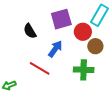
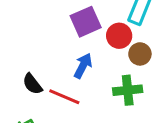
black semicircle: (30, 31) -> (32, 84), moved

